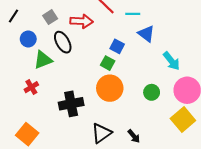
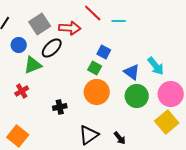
gray square: (50, 17) -> (40, 24), size x1.5
blue triangle: (146, 34) -> (132, 72), moved
black ellipse: (63, 42) -> (52, 48), turned 75
green circle: (152, 92) -> (137, 96), size x1.5
black cross: (71, 104) -> (60, 107), size x0.6

